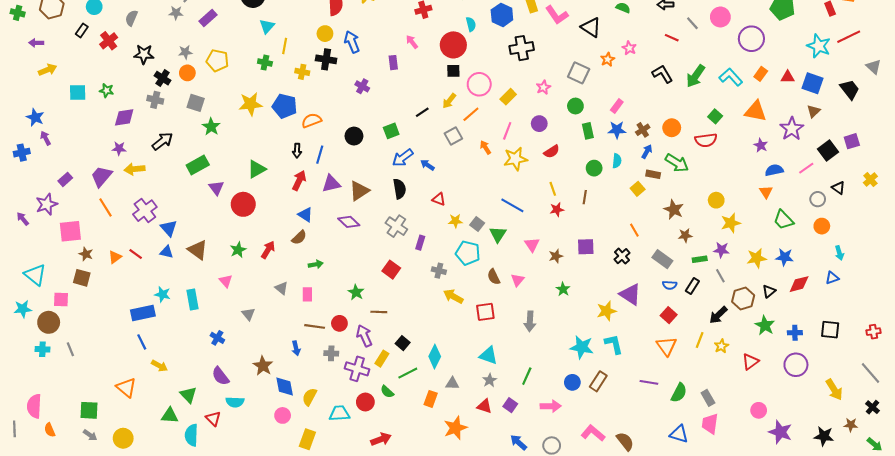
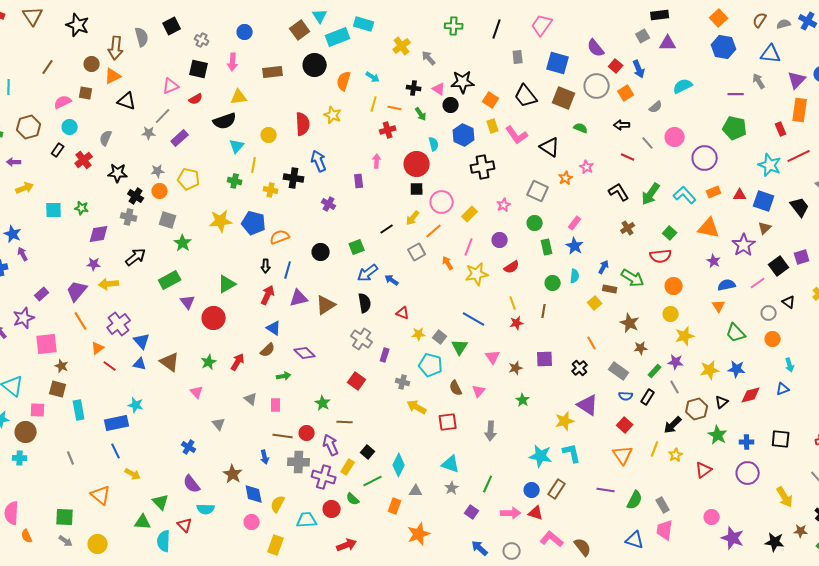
yellow circle: (325, 34) -> (269, 135), moved
pink arrow: (412, 42) -> (377, 161), turned 40
orange rectangle: (761, 74) -> (714, 192), turned 32
orange circle: (672, 128) -> (674, 286), moved
blue star: (617, 130) -> (575, 246), turned 30
brown cross: (643, 130) -> (628, 228), moved
purple diamond: (349, 222) -> (305, 353), moved
orange triangle: (115, 257) -> (98, 348), moved
green rectangle: (700, 259) -> (655, 371), turned -40
cyan rectangle: (193, 300) -> (79, 410), moved
gray line: (70, 349) -> (71, 458), moved
gray cross: (331, 353) -> (299, 462), size x1.5
red triangle: (484, 406) -> (536, 513), moved

